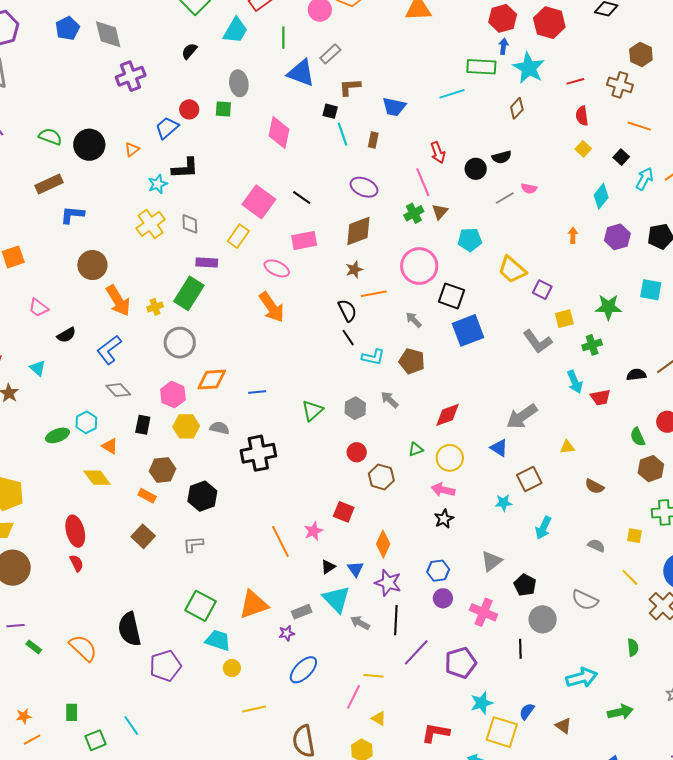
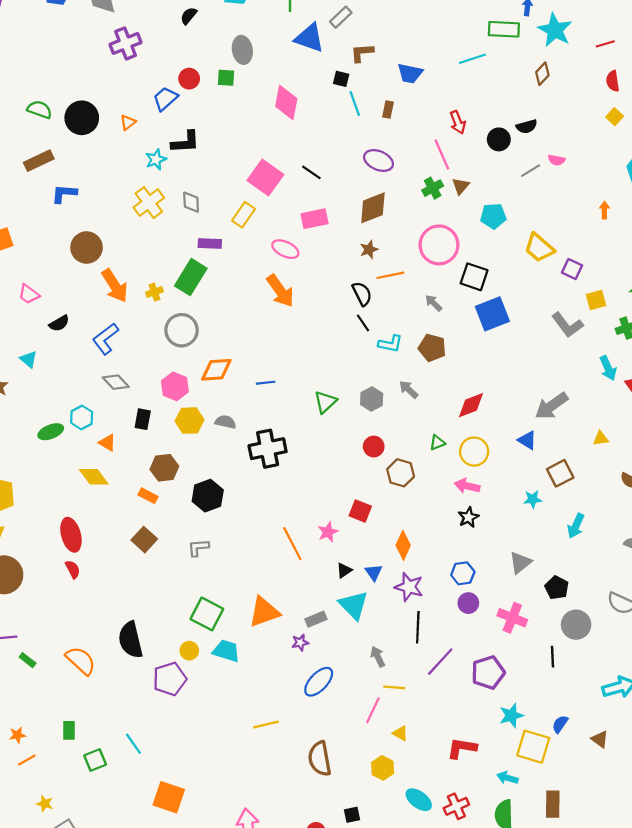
gray arrow: (360, 623) -> (378, 657), moved, turned 36
yellow circle: (232, 668) -> (189, 651), moved

